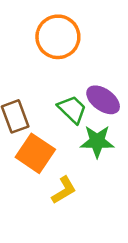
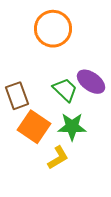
green star: (97, 141) -> (72, 127), moved

